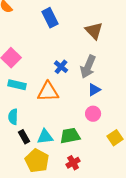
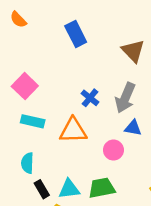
blue triangle: (94, 90) -> (133, 128), turned 40
pink circle: (93, 114) -> (113, 150), moved

